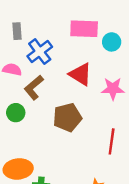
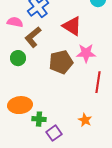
pink star: (113, 89) -> (86, 53), moved

